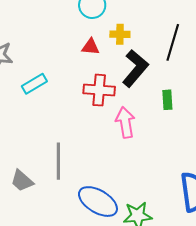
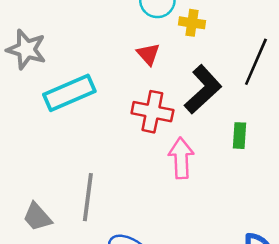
yellow cross: (120, 34) -> (192, 23), moved
red triangle: (90, 47) -> (148, 54), turned 36
cyan rectangle: (34, 84) -> (69, 93), size x1.5

